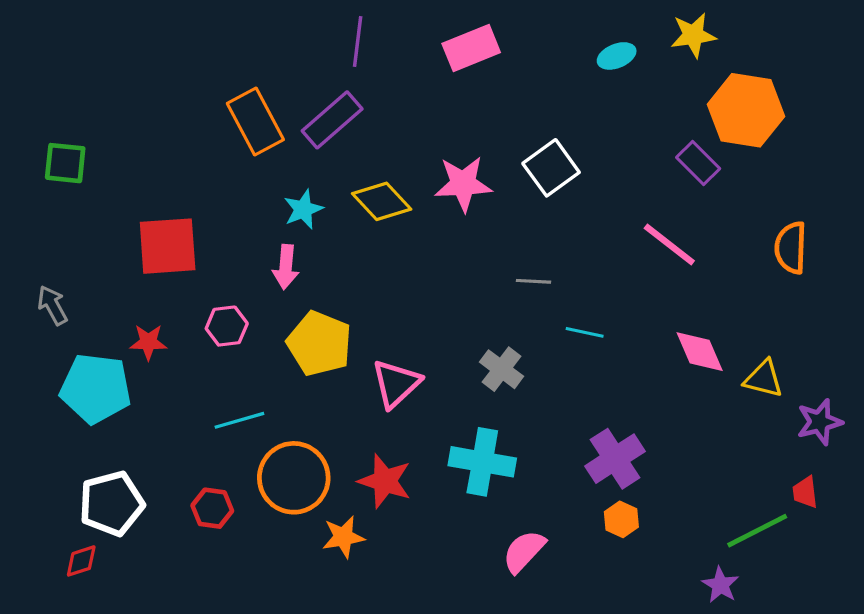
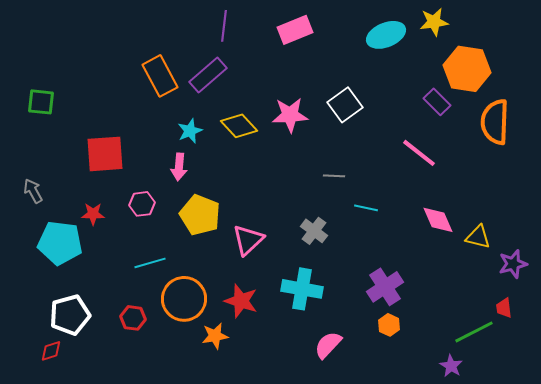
cyan ellipse: (617, 56) -> (386, 35), size x1.6
orange semicircle: (791, 248) -> (495, 122), moved, size x1.4

